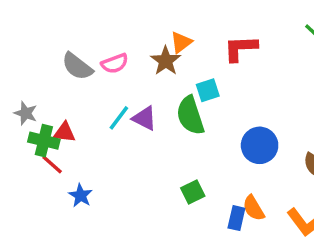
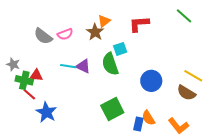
cyan line: (119, 118) -> (68, 66), turned 63
green square: (193, 192) -> (112, 109), size x1.6
blue star: (81, 195) -> (46, 112), size x1.5

